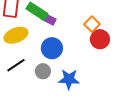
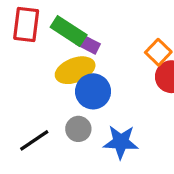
yellow ellipse: (16, 35) -> (75, 70), moved
black line: (16, 65) -> (34, 140), moved

